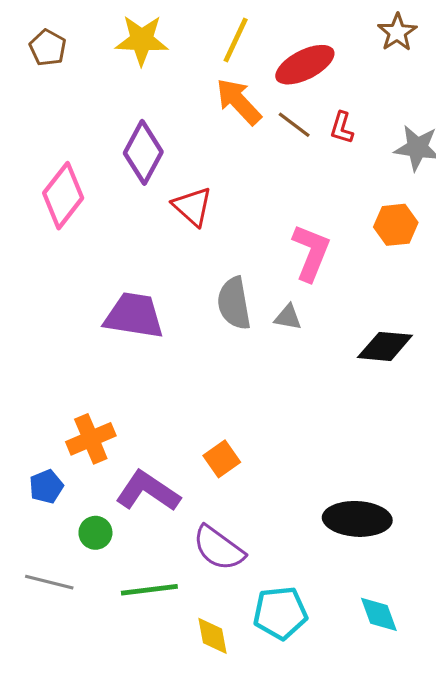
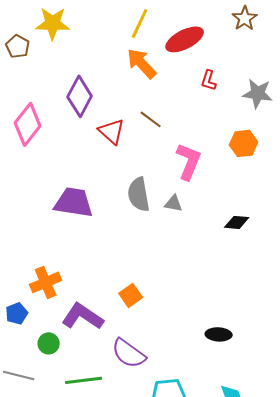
yellow star: (142, 40) -> (53, 23), moved
brown pentagon: (48, 48) -> (18, 46), moved
brown line: (294, 125) -> (151, 119), moved
black diamond: (385, 346) -> (237, 222), size x0.7
black ellipse: (357, 519) -> (219, 334), size x0.6

